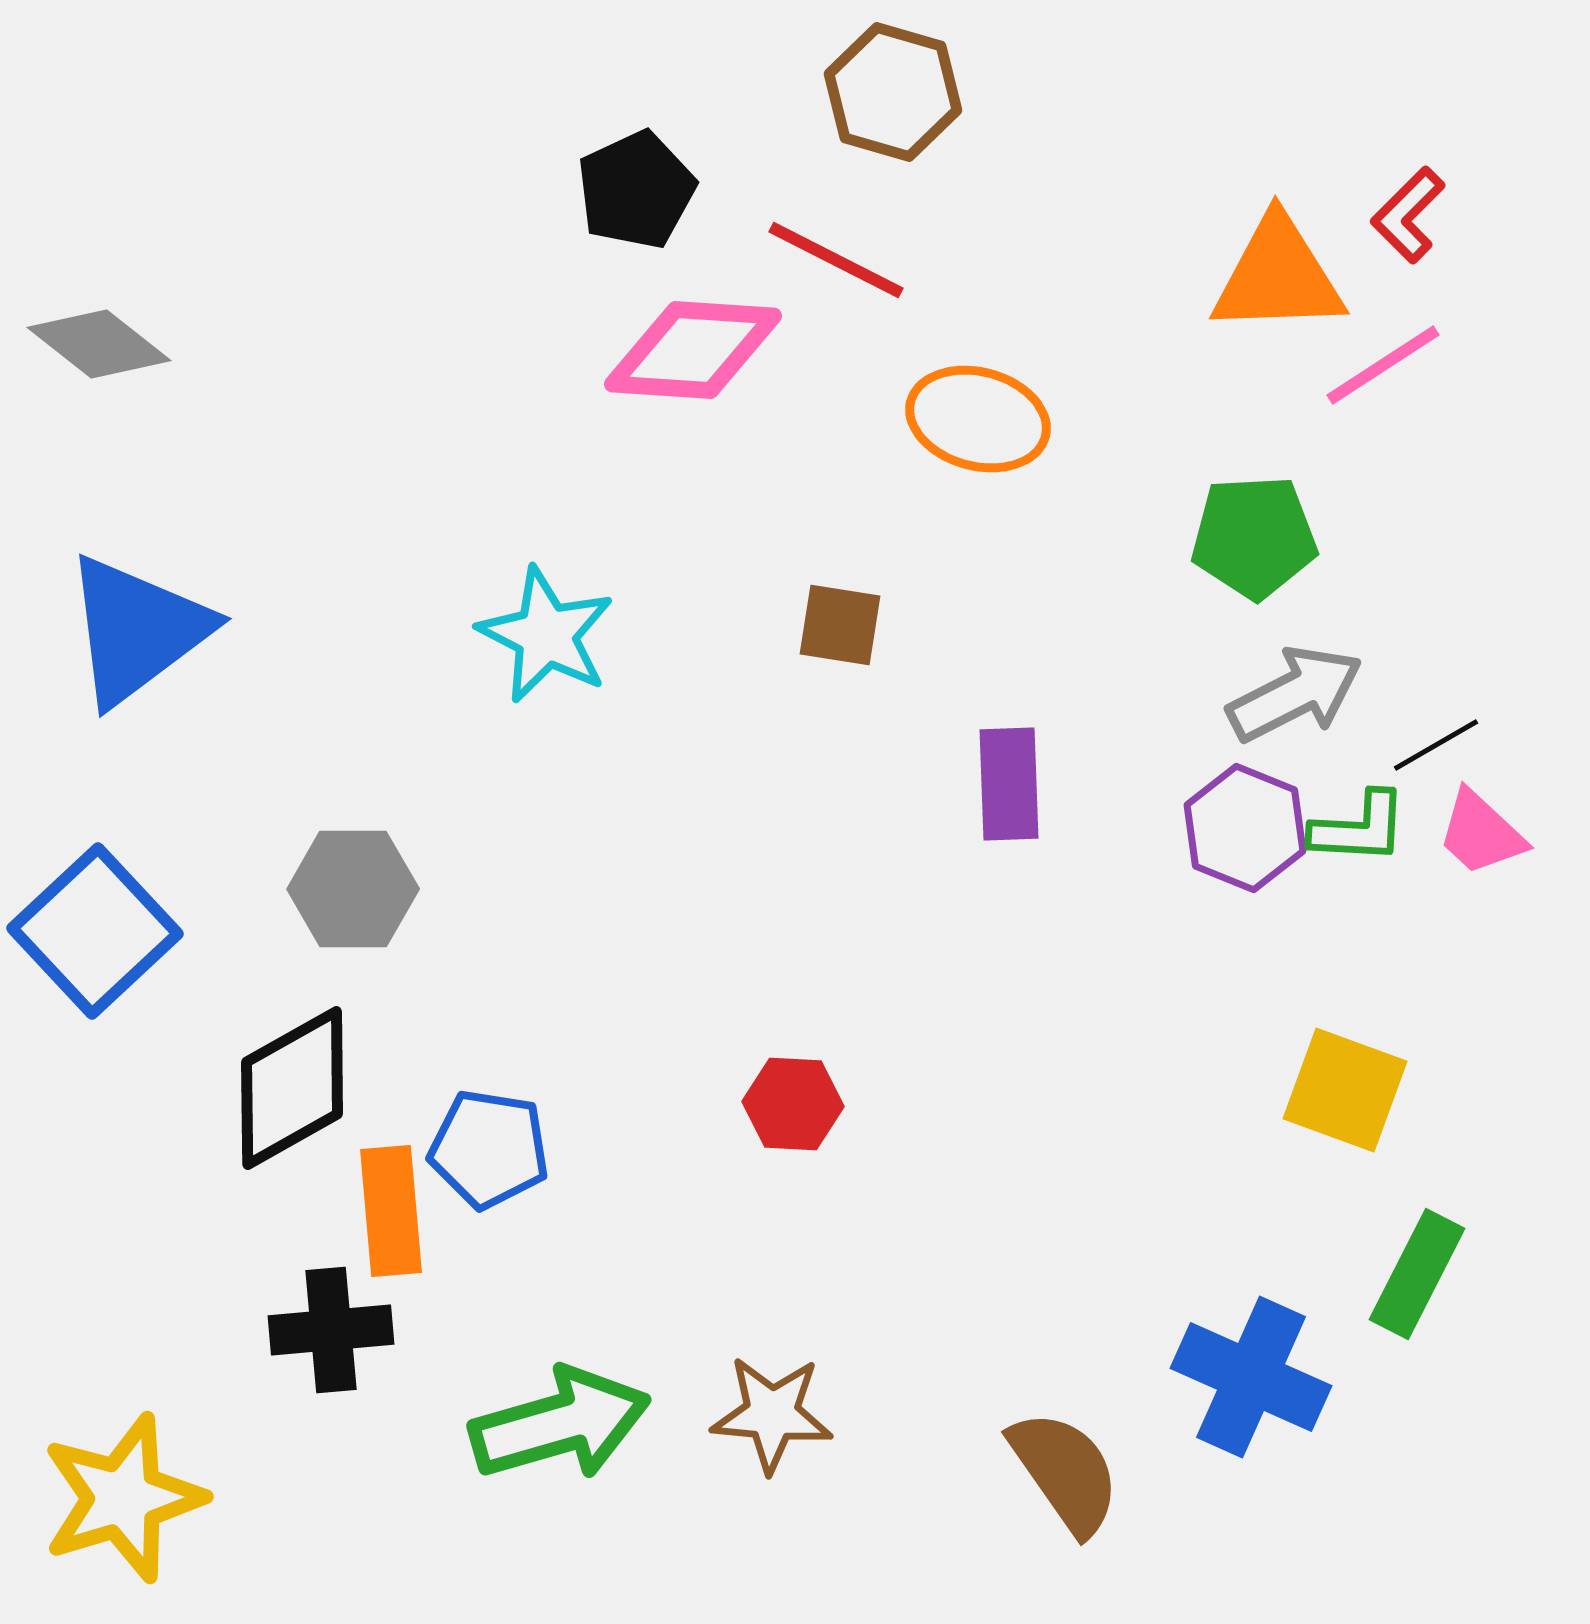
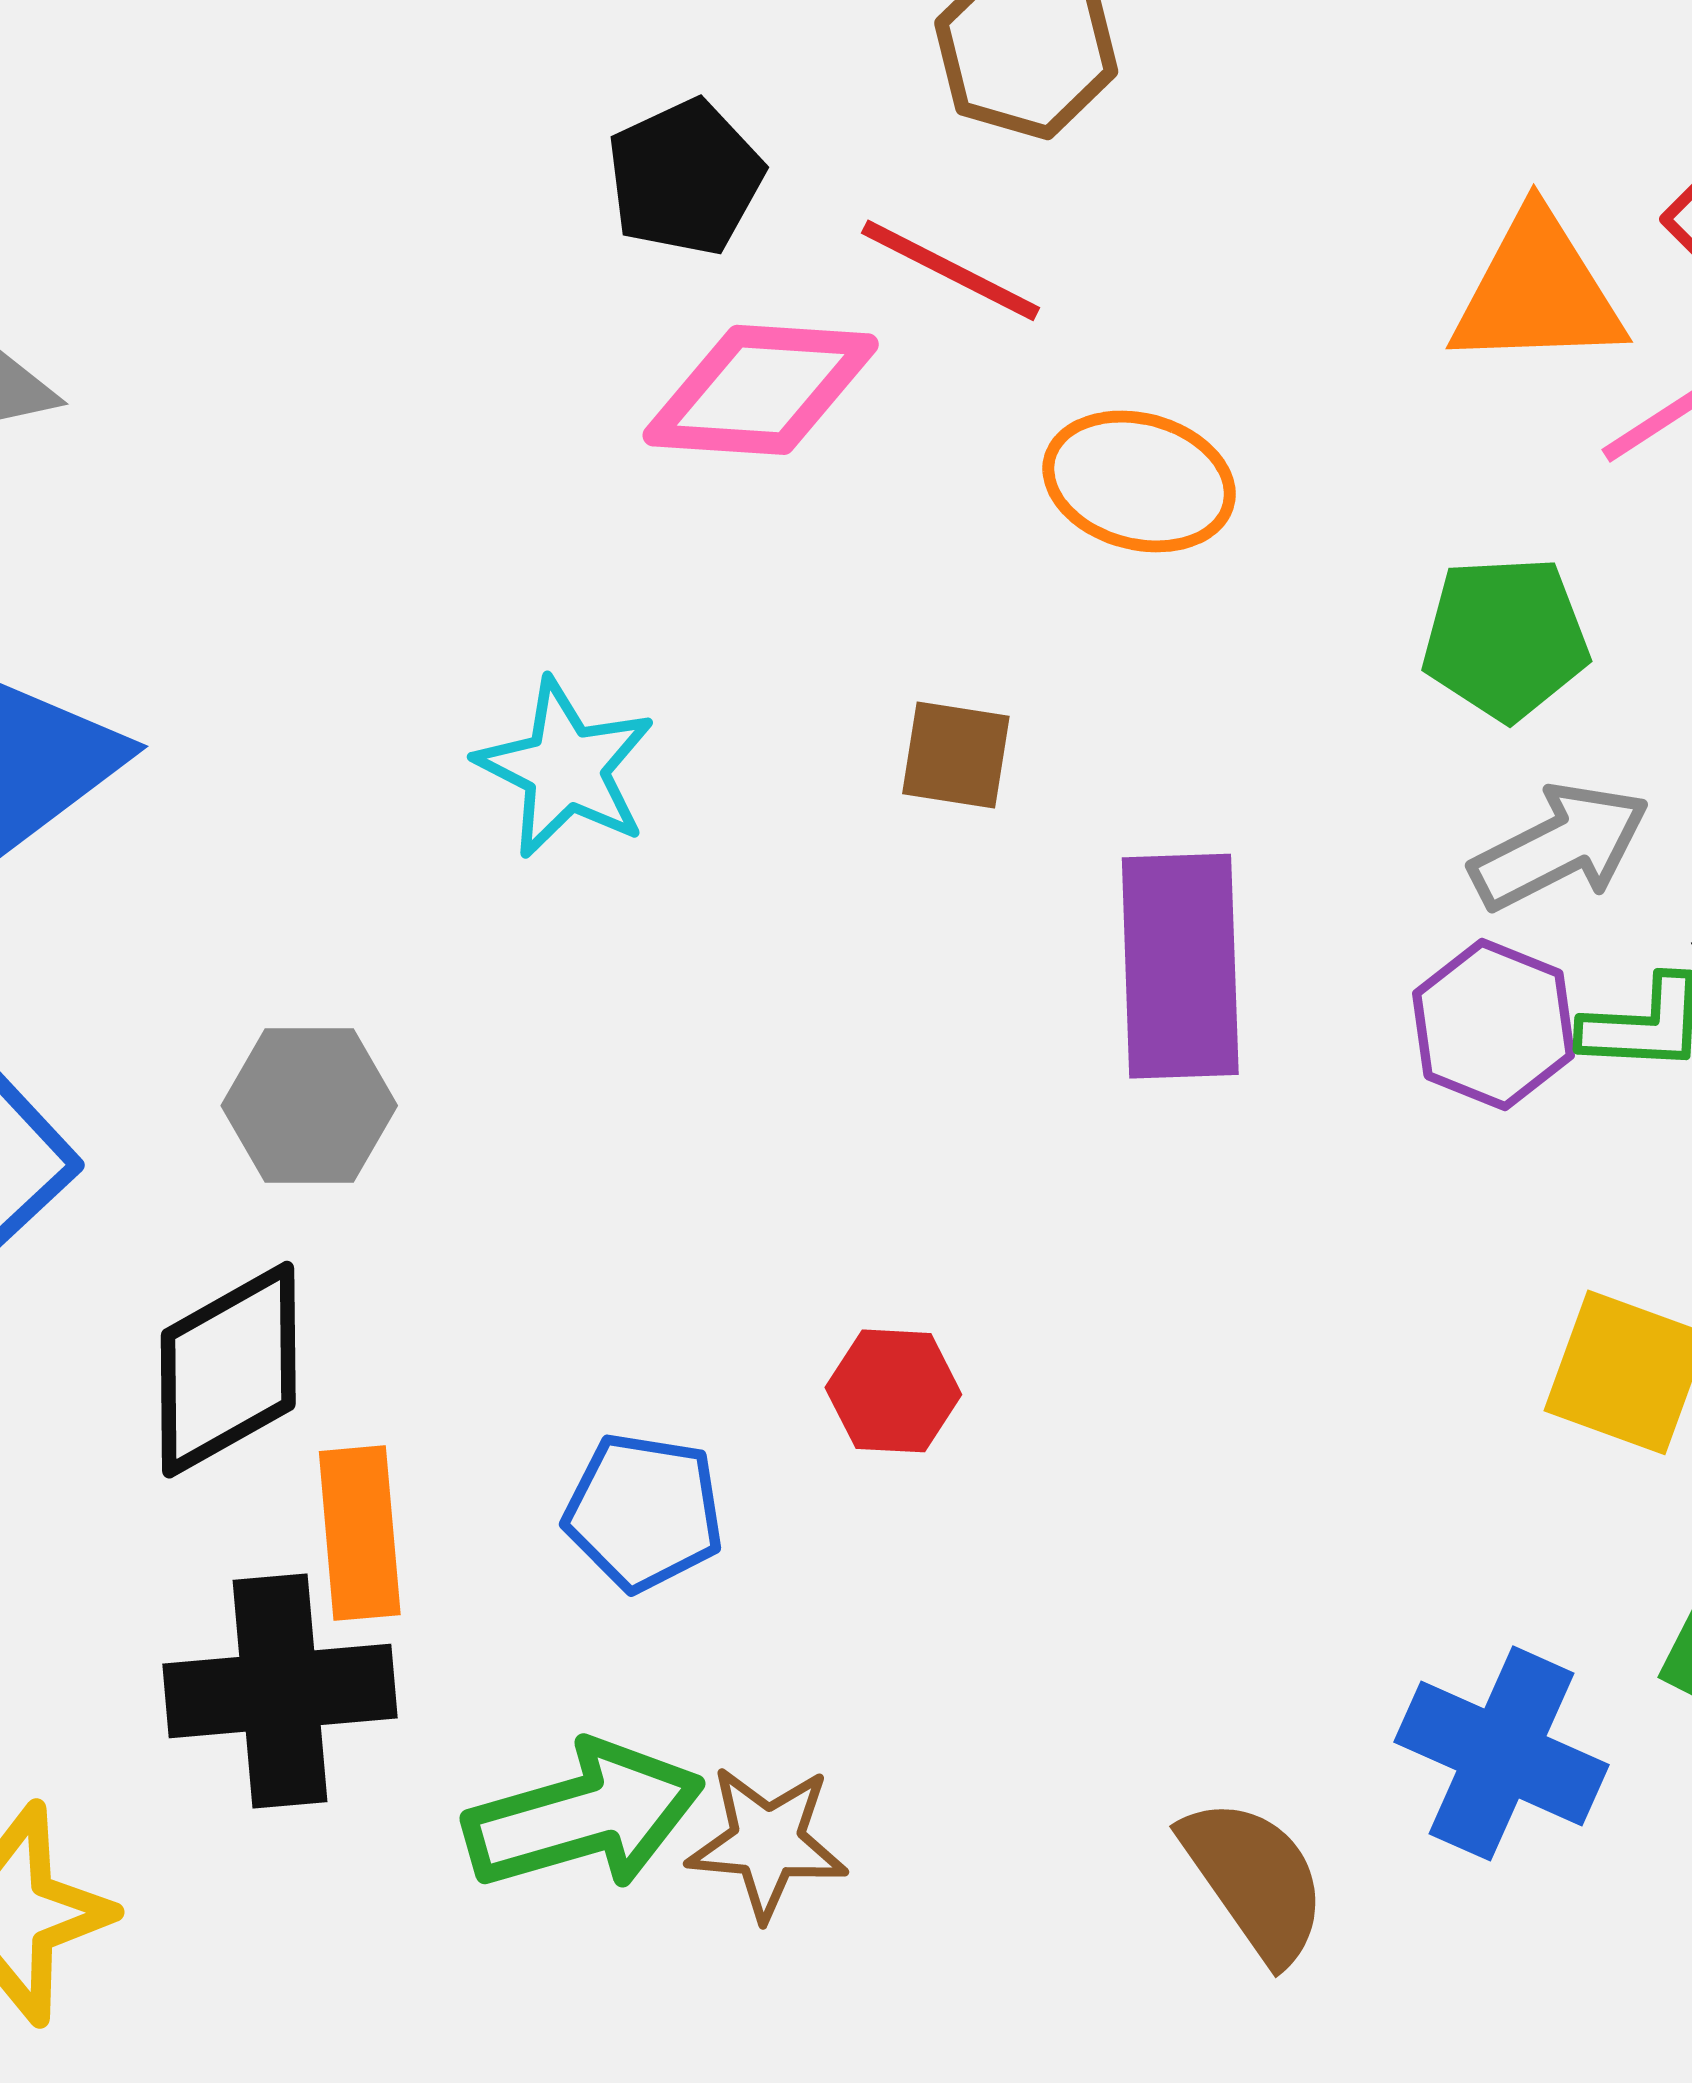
purple rectangle: (1009, 784) -> (1180, 966), size x1.5
blue pentagon: (489, 1149) -> (644, 1512), moved
black cross: (331, 1330) -> (280, 1691), size x1.4
brown star: (772, 1414) -> (767, 1842), moved

